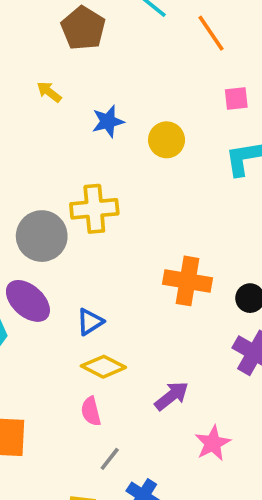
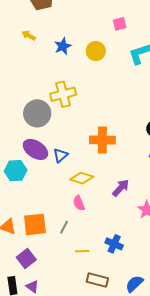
pink square: (236, 98) -> (120, 24), moved
orange cross: (188, 281) -> (102, 140), moved
blue triangle: (90, 322) -> (60, 155), moved
gray line: (110, 459) -> (64, 227), moved

